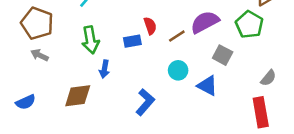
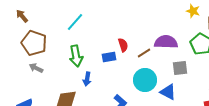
purple semicircle: (205, 22) -> (166, 42), turned 30
gray square: (223, 55) -> (180, 68), turned -35
cyan circle: (178, 70) -> (145, 80), size x1.5

